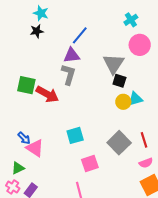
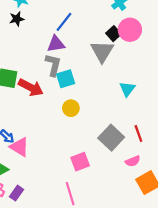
black square: (119, 81) -> (114, 34), moved, turned 32
cyan triangle: (135, 99) -> (127, 89), turned -35
yellow circle: (123, 102) -> (71, 108), moved
cyan square: (75, 135) -> (66, 79), moved
pink semicircle: (146, 163) -> (133, 161), moved

